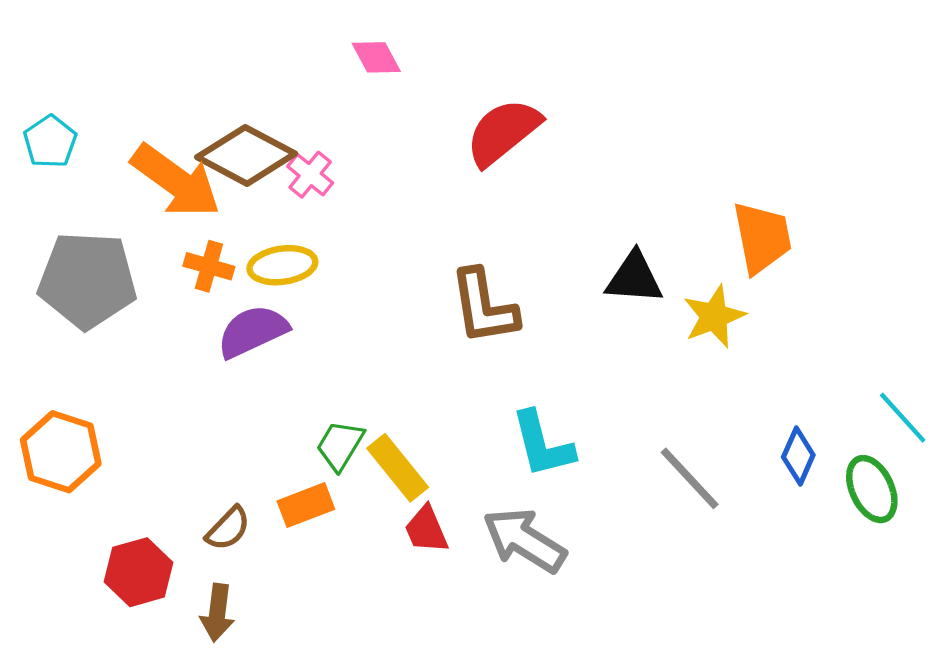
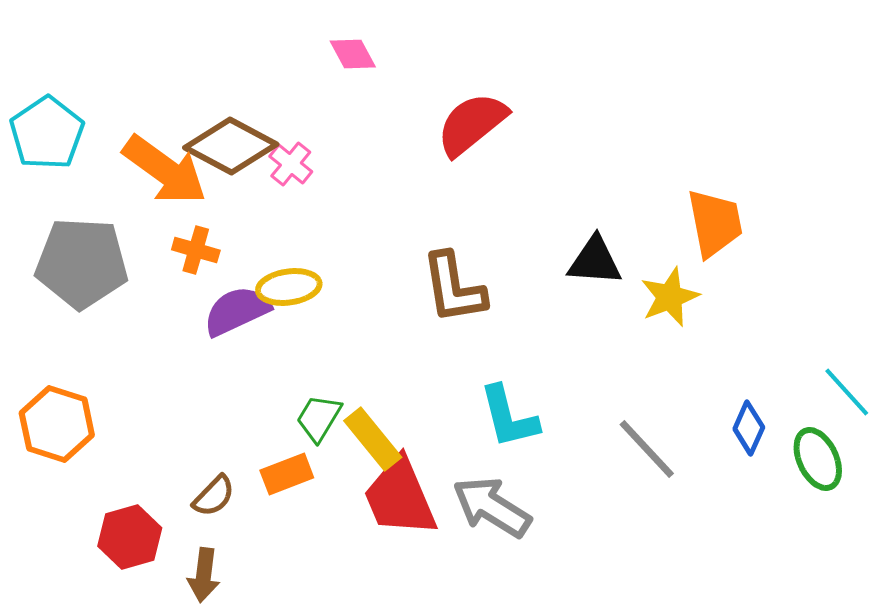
cyan pentagon: (50, 142) -> (47, 133), size x1.5
yellow ellipse: (282, 265) -> (289, 287), moved
red trapezoid: (426, 530) -> (400, 497), size x1.8

